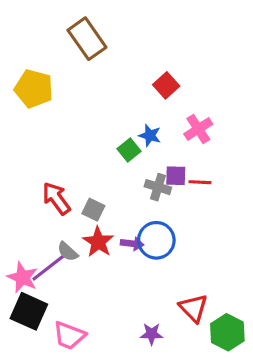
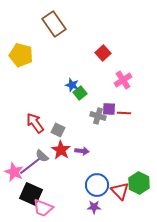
blue star: (150, 135) -> (72, 85), moved
blue circle: (156, 240) -> (97, 185), moved
black square: (29, 311) -> (31, 194), moved
green hexagon: (227, 332) -> (139, 183), moved

